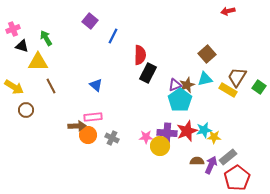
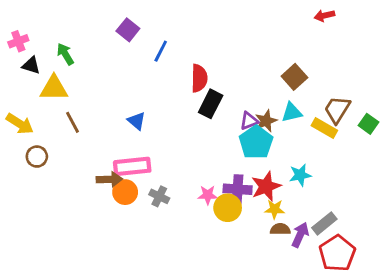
pink rectangle: (93, 117) -> (132, 166), size x1.4
cyan star: (204, 130) -> (300, 175), moved
yellow star: (214, 137) -> (275, 209), moved

